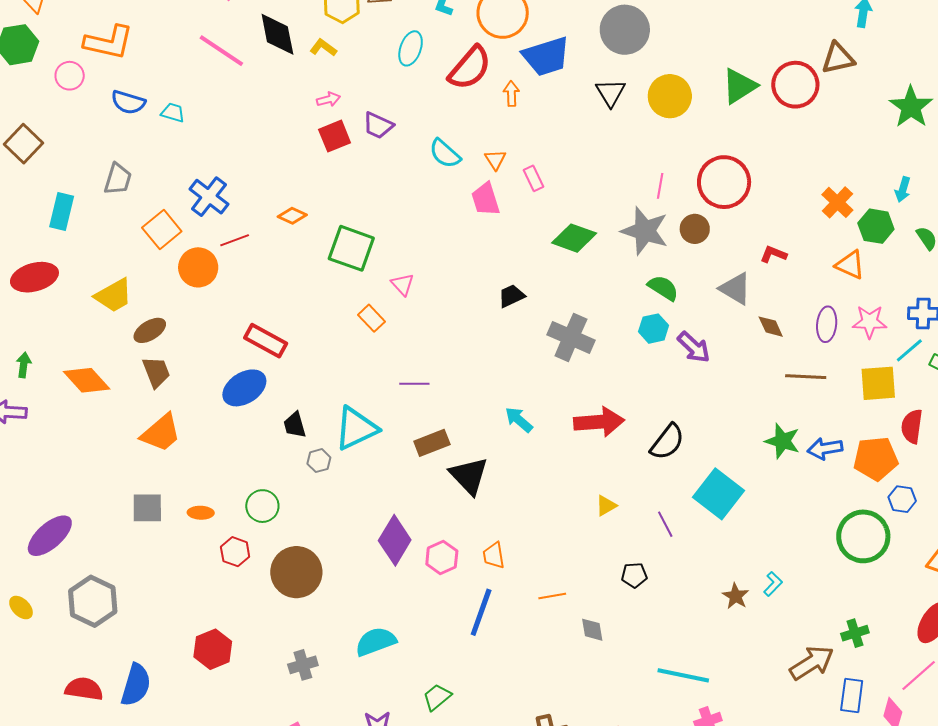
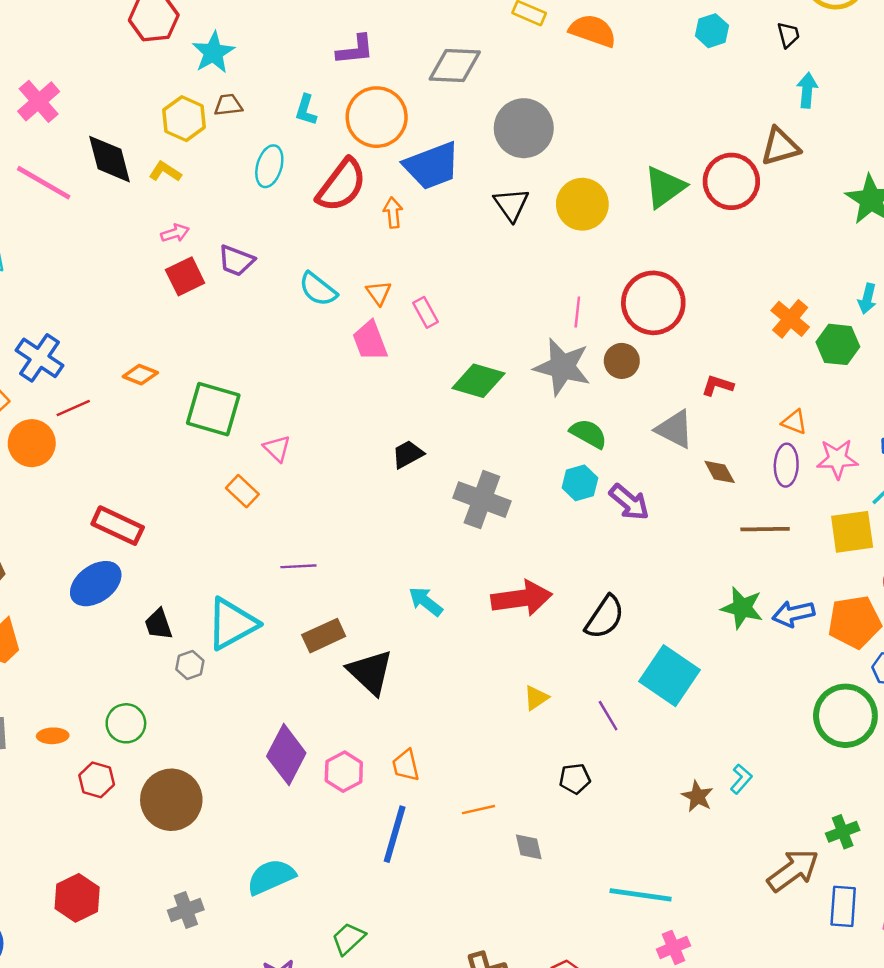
orange triangle: (850, 265) -> (794, 422), moved, size x0.7

